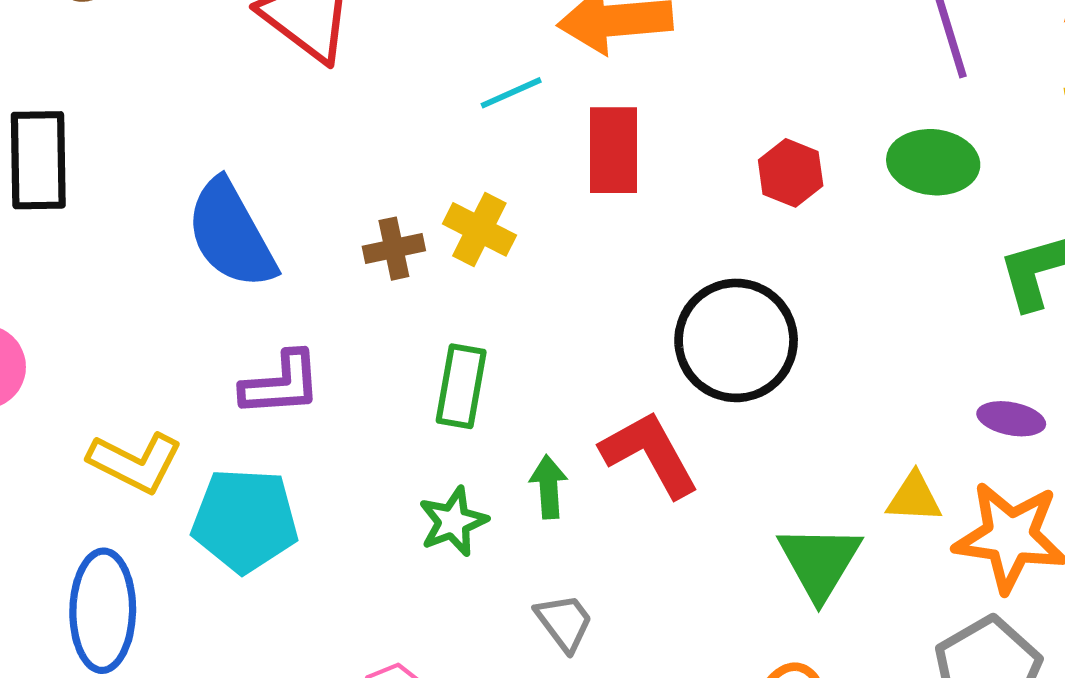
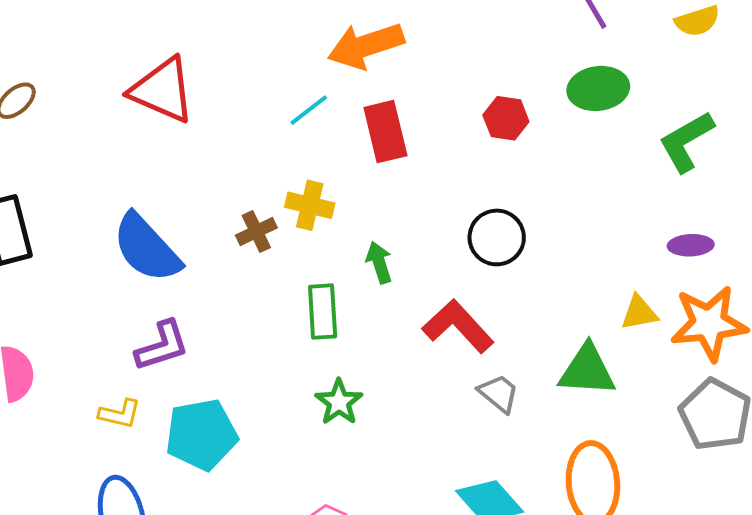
black circle: (736, 340) -> (497, 237), size x0.7
purple L-shape: (281, 384) -> (162, 346), moved
yellow L-shape: (135, 462) -> (120, 414), size x0.7
green arrow: (549, 487) -> (379, 262), moved
green triangle: (820, 562) -> (587, 370), turned -44
gray trapezoid: (564, 622) -> (499, 393), moved

